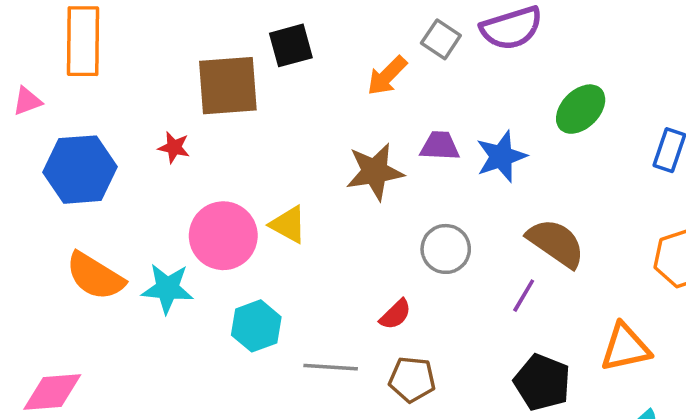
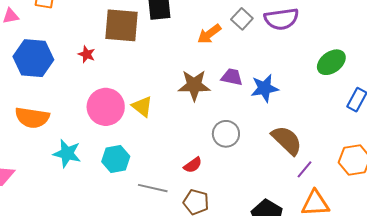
green ellipse: (581, 109) -> (331, 62), moved
orange semicircle: (95, 276) -> (32, 118), turned -32
cyan star: (167, 288) -> (67, 153), moved
purple line: (524, 296) -> (304, 169), moved

